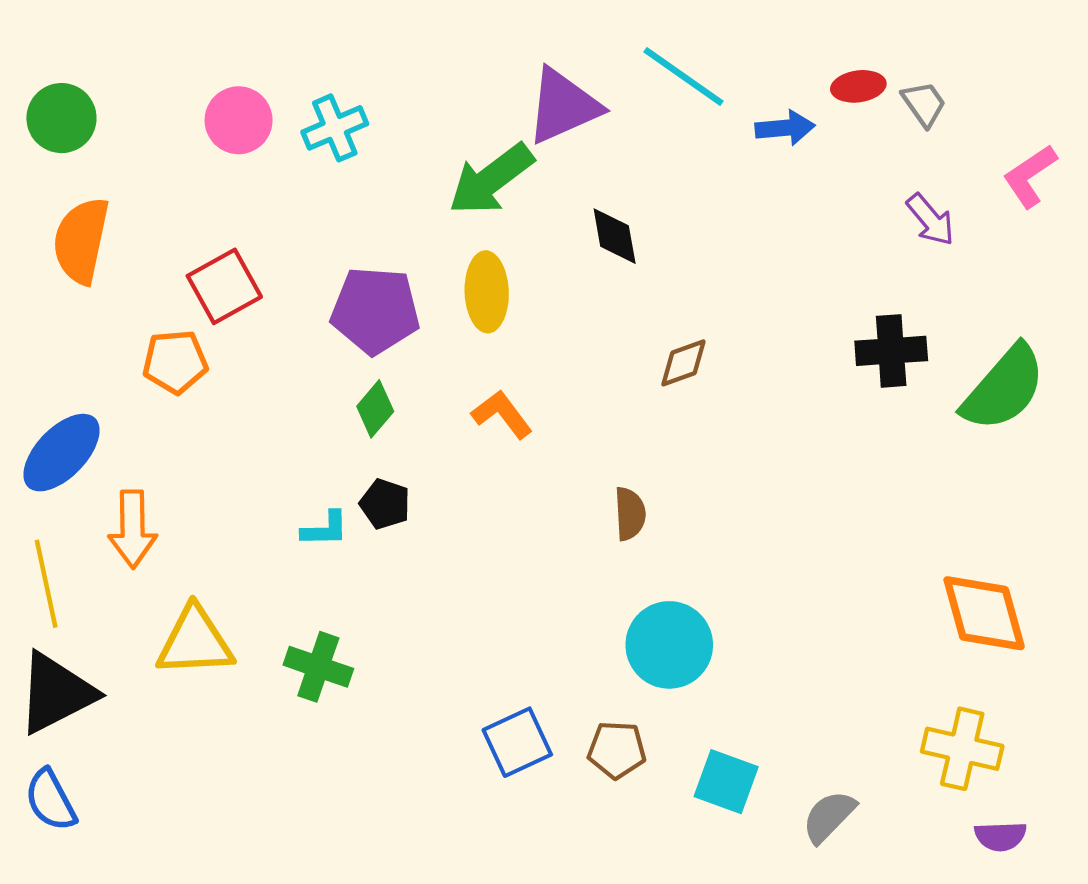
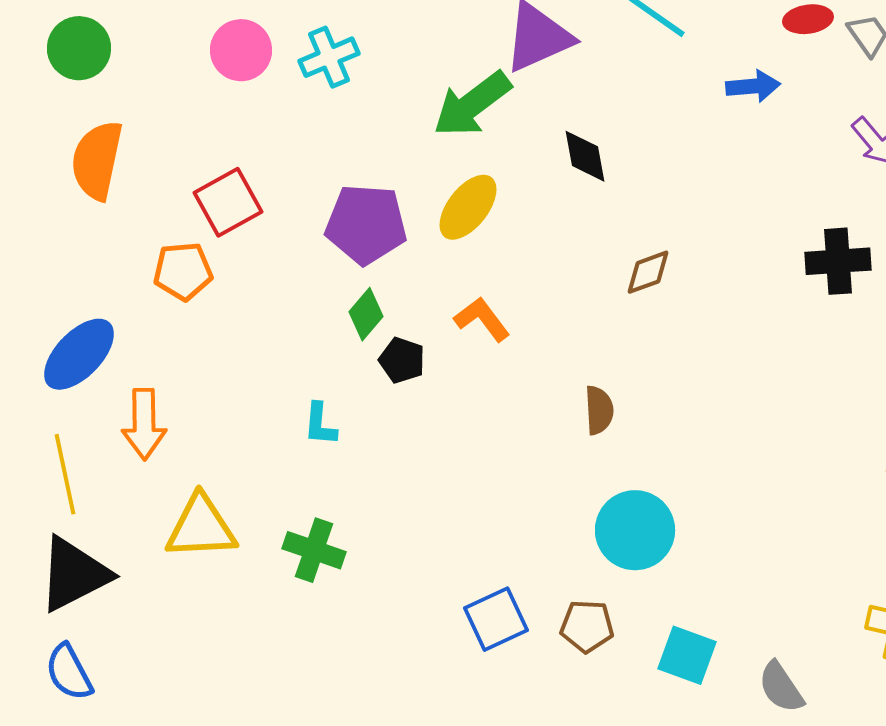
blue arrow: (785, 128) -> (753, 86), moved
yellow ellipse: (487, 292) -> (468, 207), turned 40
black pentagon: (385, 504) -> (402, 360), moved
cyan L-shape: (325, 529) -> (320, 424), turned 96
gray semicircle: (829, 817) -> (781, 687), turned -78

